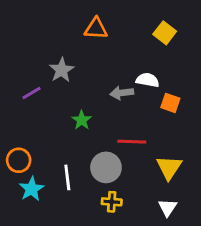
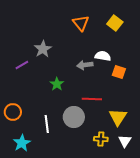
orange triangle: (96, 29) -> (81, 23), moved, turned 48
cyan star: (32, 189) -> (22, 143), moved
yellow cross: (112, 202) -> (101, 139), moved
white triangle: (168, 208) -> (125, 141), moved

